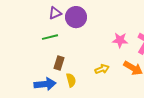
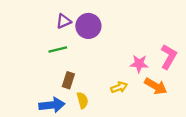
pink star: (120, 40) -> (139, 64), moved

